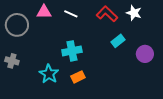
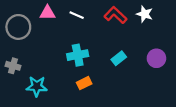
cyan rectangle: (118, 41) -> (119, 58), moved
cyan star: (49, 74) -> (37, 86), moved, turned -30

